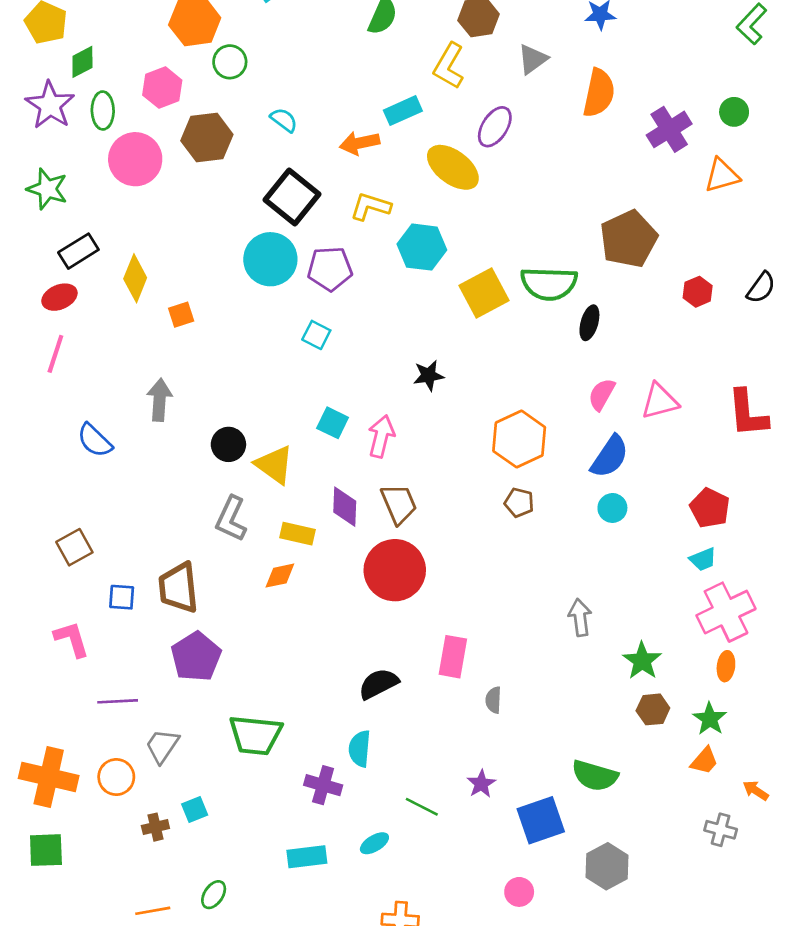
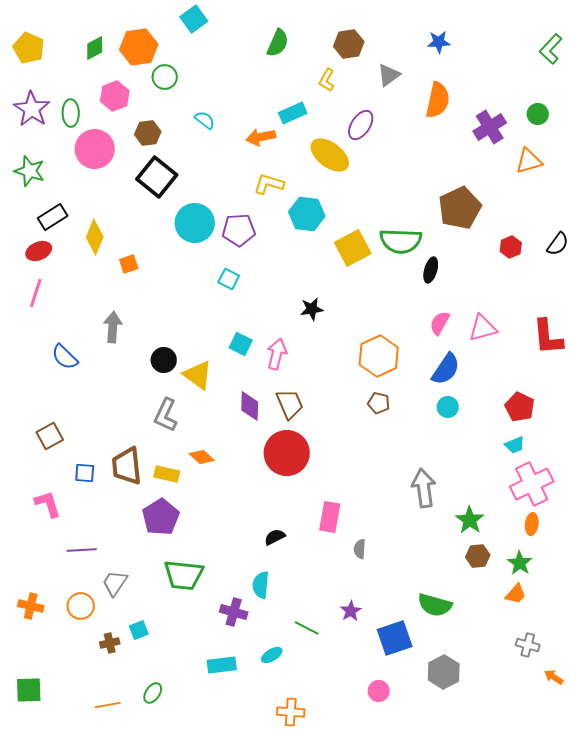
green diamond: (82, 62) -> (95, 48), moved
yellow L-shape: (449, 66) -> (327, 80), size x0.7
brown hexagon: (207, 138) -> (148, 133), size x0.7
black square: (292, 197) -> (157, 177), moved
yellow rectangle: (297, 534) -> (167, 474), moved
orange diamond: (280, 576) -> (202, 457), turned 55
gray arrow: (580, 617) -> (424, 488), size x1.4
purple pentagon: (196, 657) -> (161, 517), moved
black semicircle: (379, 684) -> (275, 537), size x0.7
orange cross: (49, 777) -> (31, 606), size x0.6
orange arrow: (756, 791) -> (554, 677), moved
green square: (46, 850) -> (29, 690), moved

